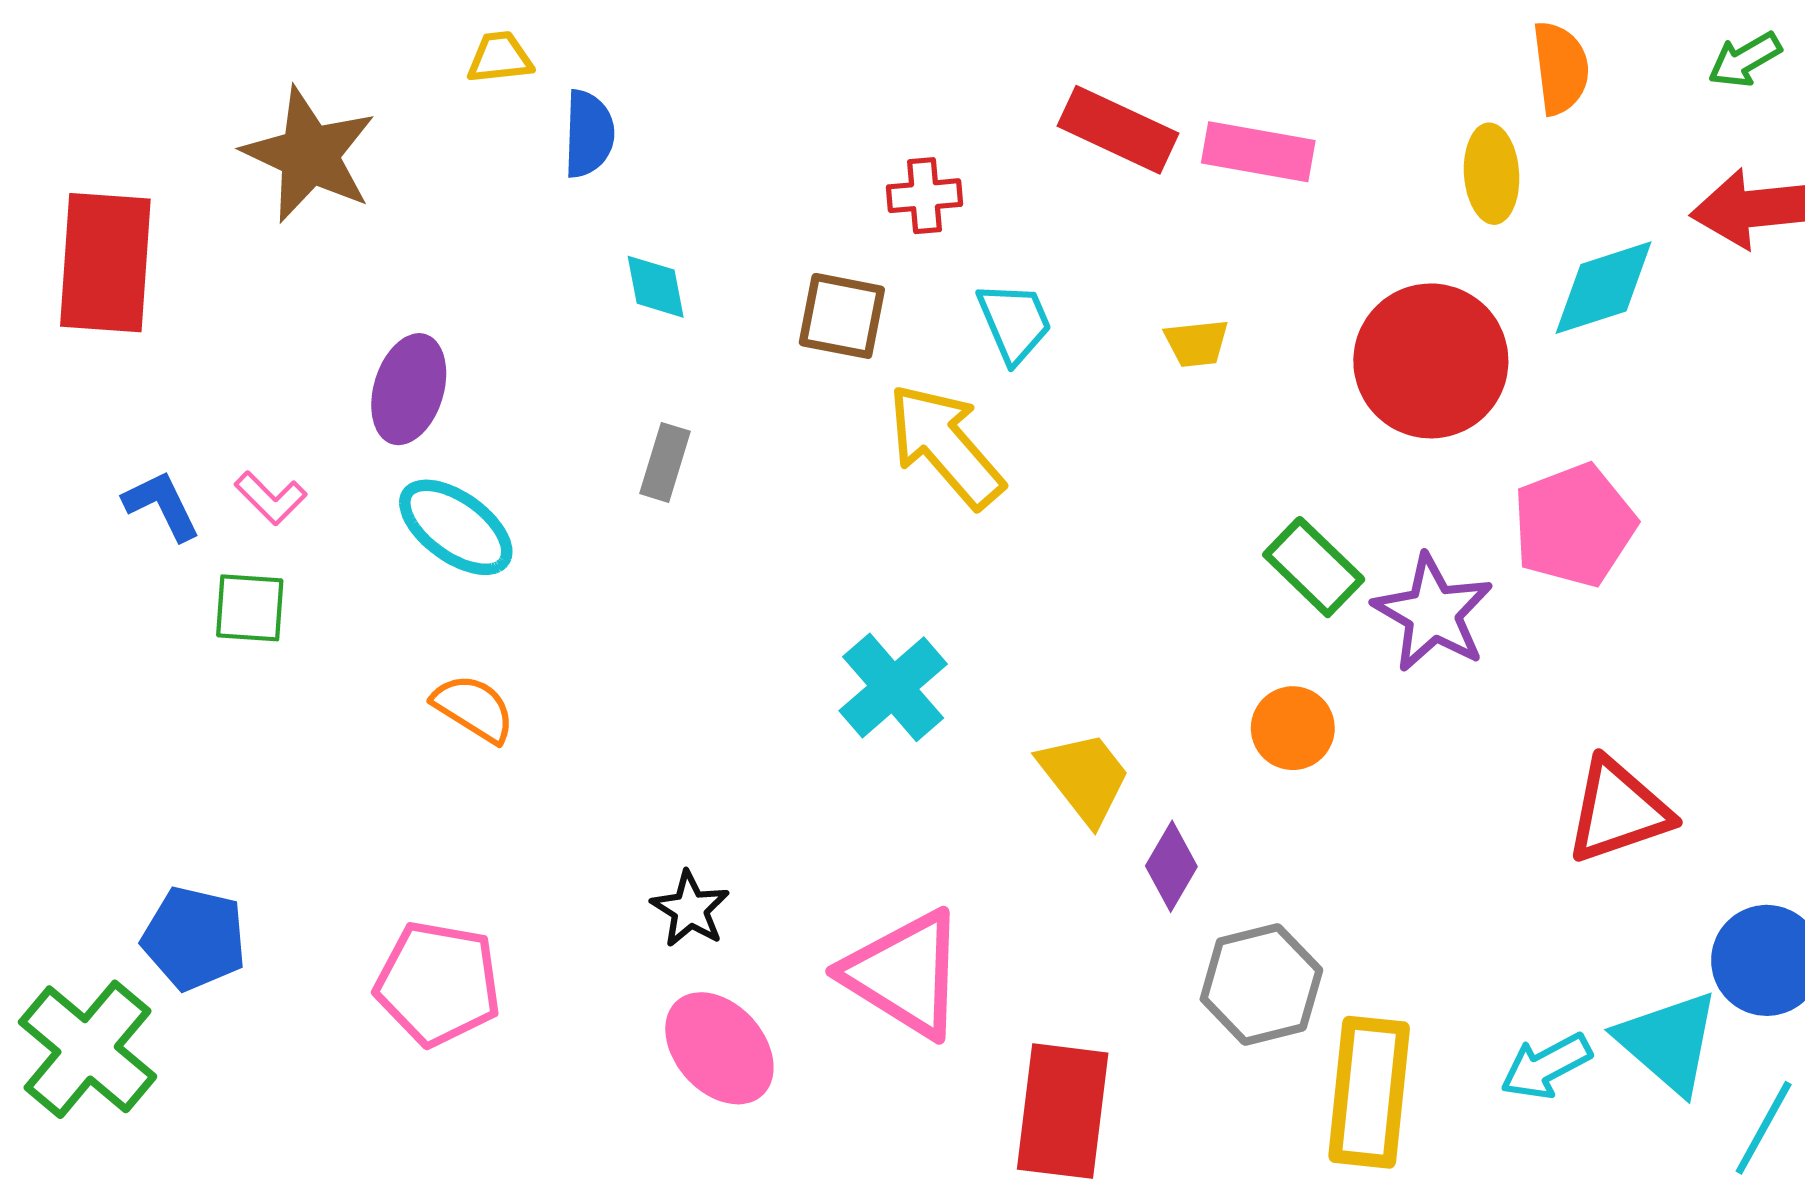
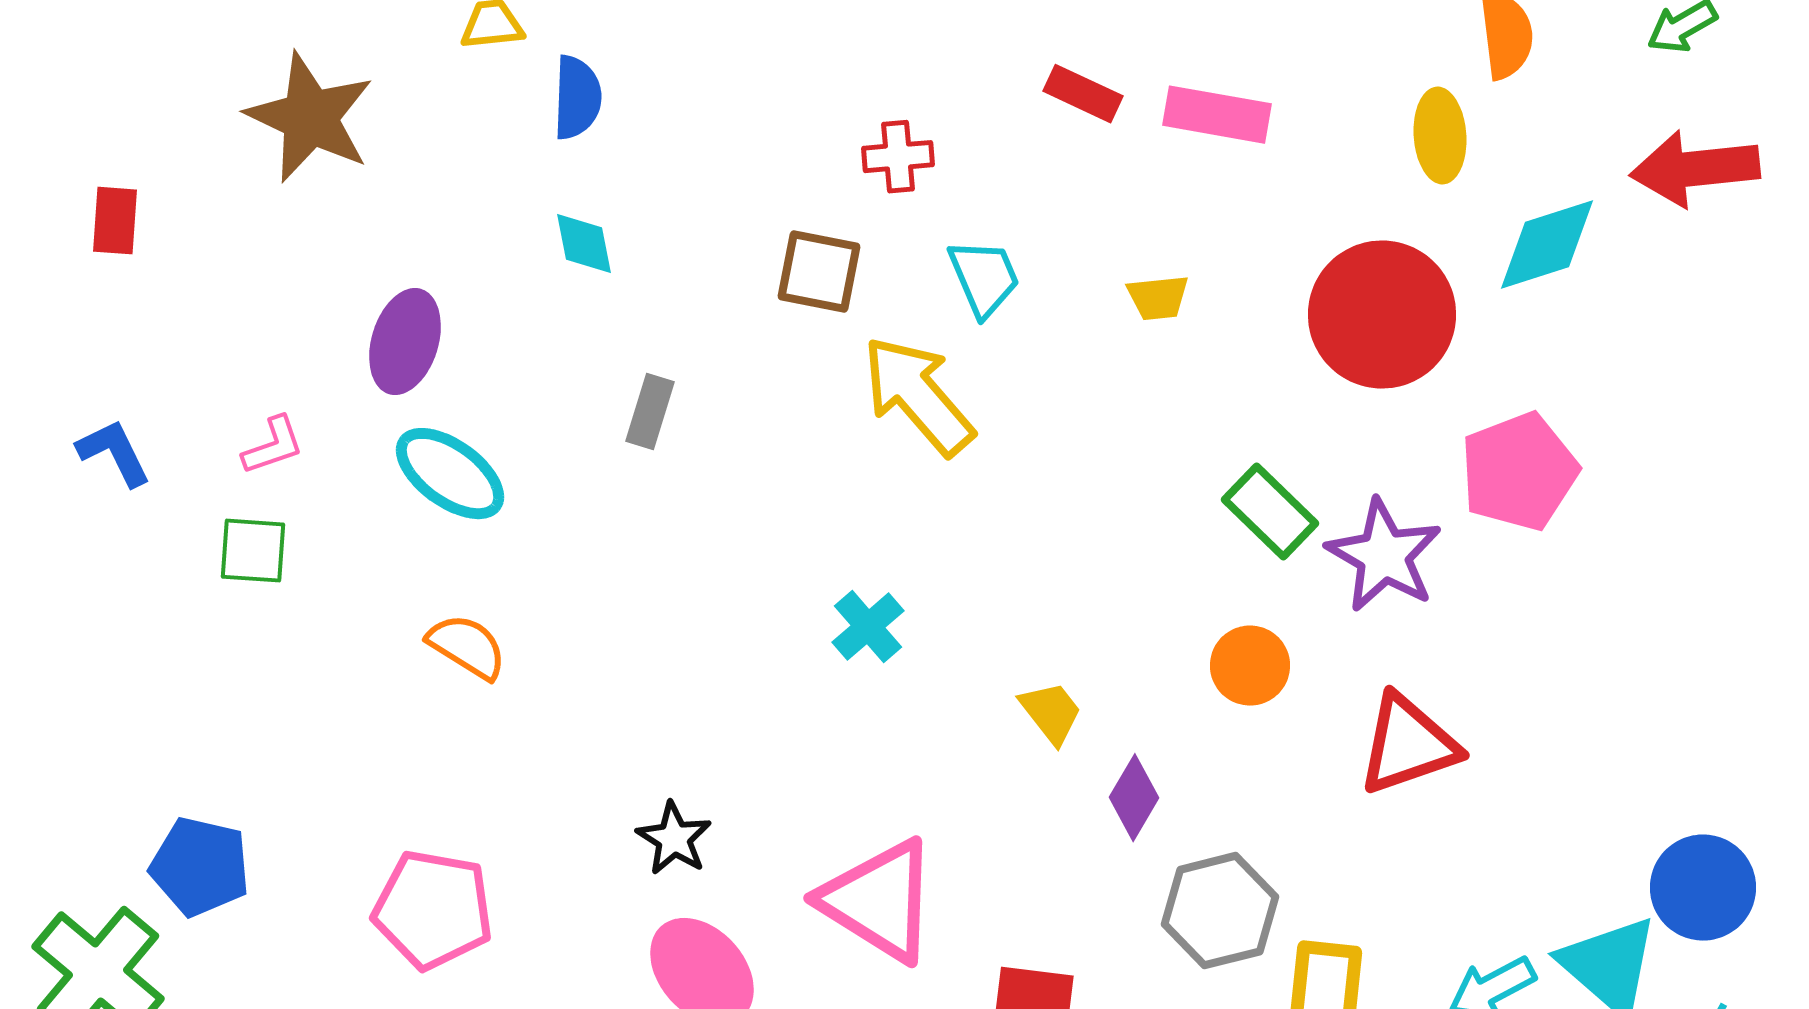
red rectangle: (1118, 130) -> (1083, 94), size x0.7
red rectangle: (105, 263) -> (115, 221), size x0.5
cyan diamond: (656, 287) -> (584, 244), moved
pink L-shape: (271, 498) -> (273, 446), turned -64
blue L-shape: (162, 505) -> (114, 453), moved
cyan cross: (893, 687) -> (868, 627), size x0.7
yellow trapezoid: (1085, 777) -> (1051, 713), size x0.7
red triangle: (1618, 811) -> (1408, 745), moved

